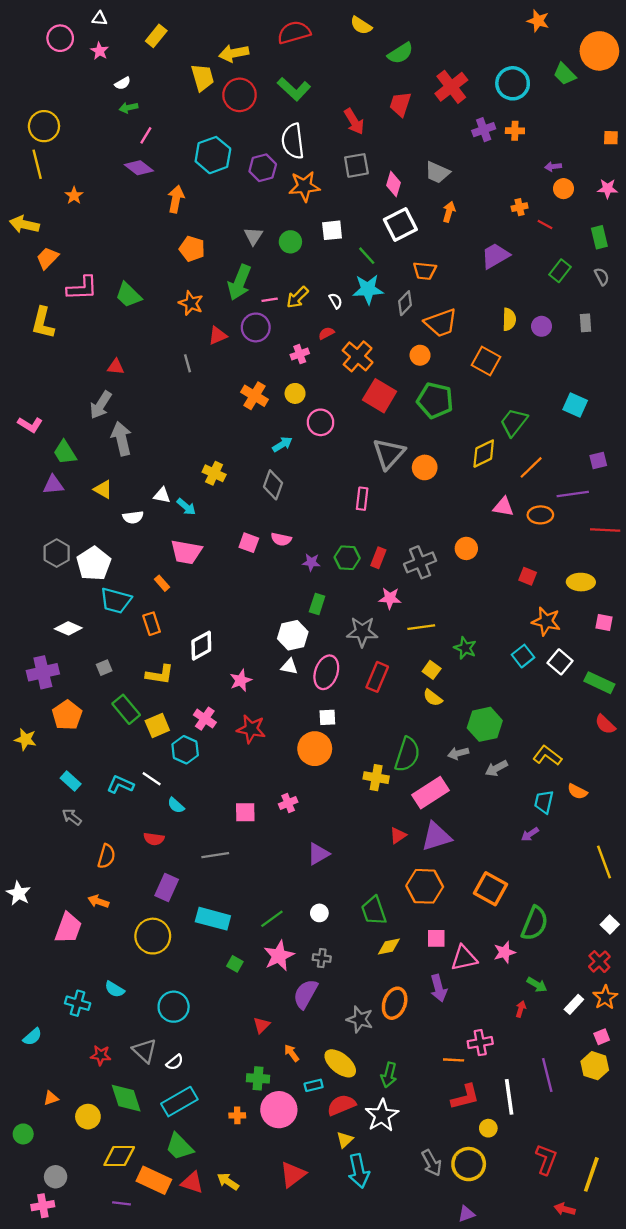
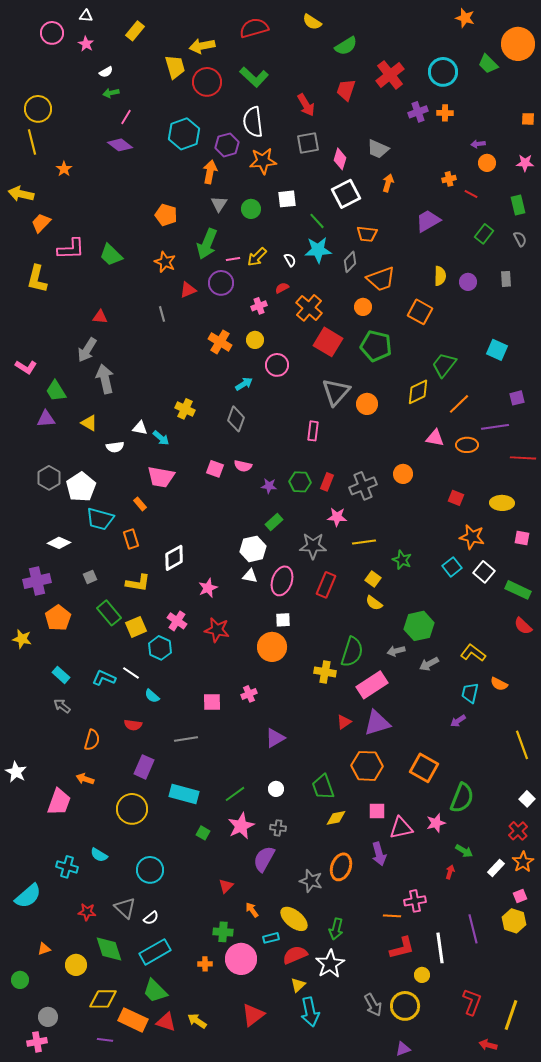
orange arrow: (176, 199) -> (210, 172), moved
green rectangle: (317, 604) -> (274, 522), turned 30
cyan semicircle: (32, 1037) -> (28, 896), size x1.6

